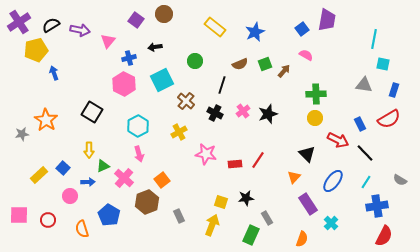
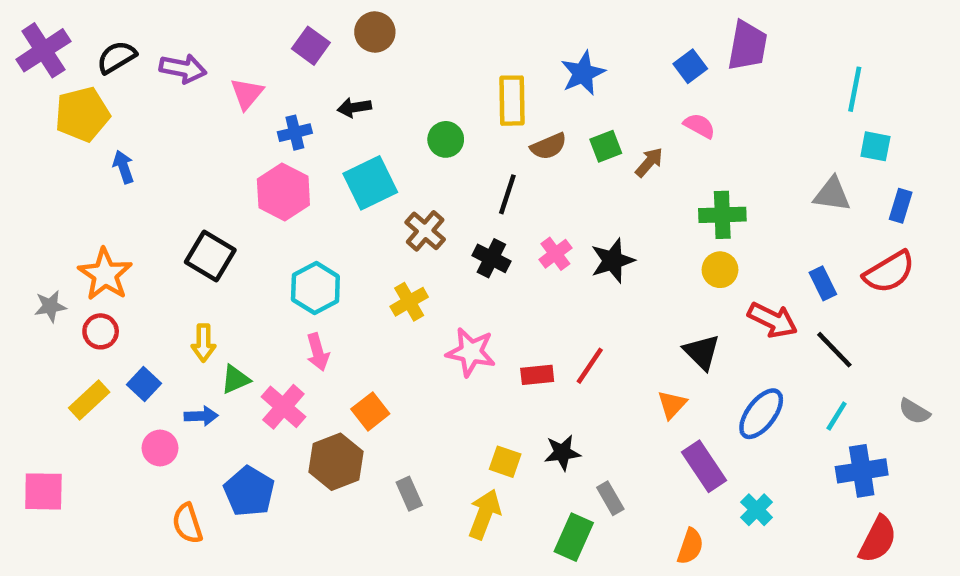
yellow rectangle: (215, 27) -> (512, 101), moved, turned 50
red circle: (48, 220) -> (101, 331), moved

